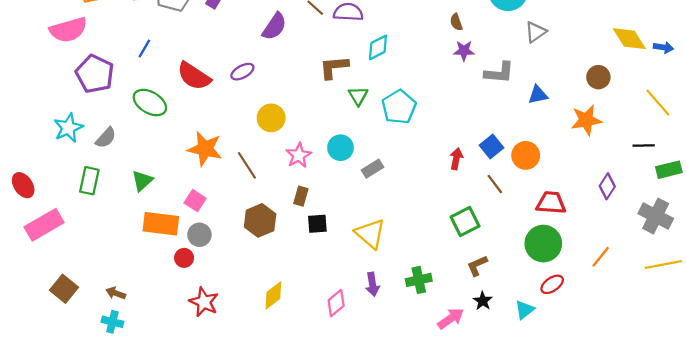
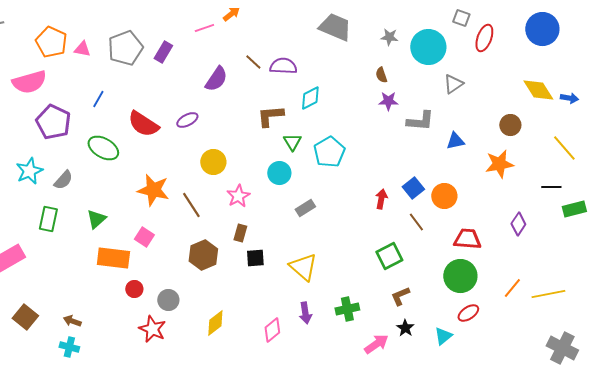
cyan circle: (341, 148) -> (279, 173), moved
gray cross: (656, 216) -> (562, 348), moved
gray circle: (199, 235) -> (168, 300), moved
yellow line: (663, 264) -> (548, 294), moved

